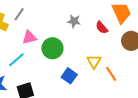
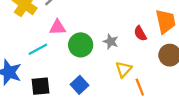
gray star: (74, 21) -> (111, 42), moved
blue square: (69, 76) -> (79, 85), moved

